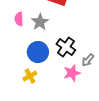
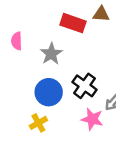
pink semicircle: (19, 19) -> (17, 41), moved
pink star: (72, 73) -> (92, 119), turned 30

